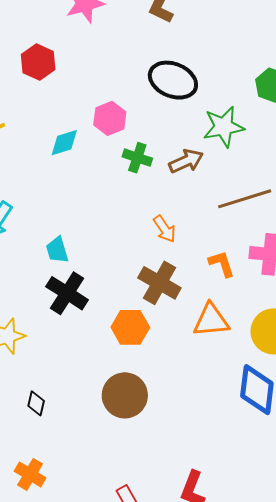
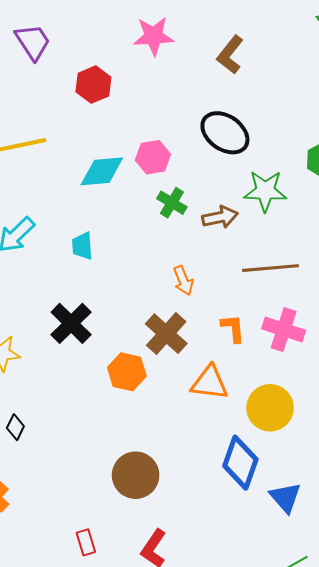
cyan diamond: (64, 143) -> (102, 171), size x1.4
cyan trapezoid: (57, 250) -> (82, 246), moved
brown circle: (125, 395) -> (136, 475), moved

